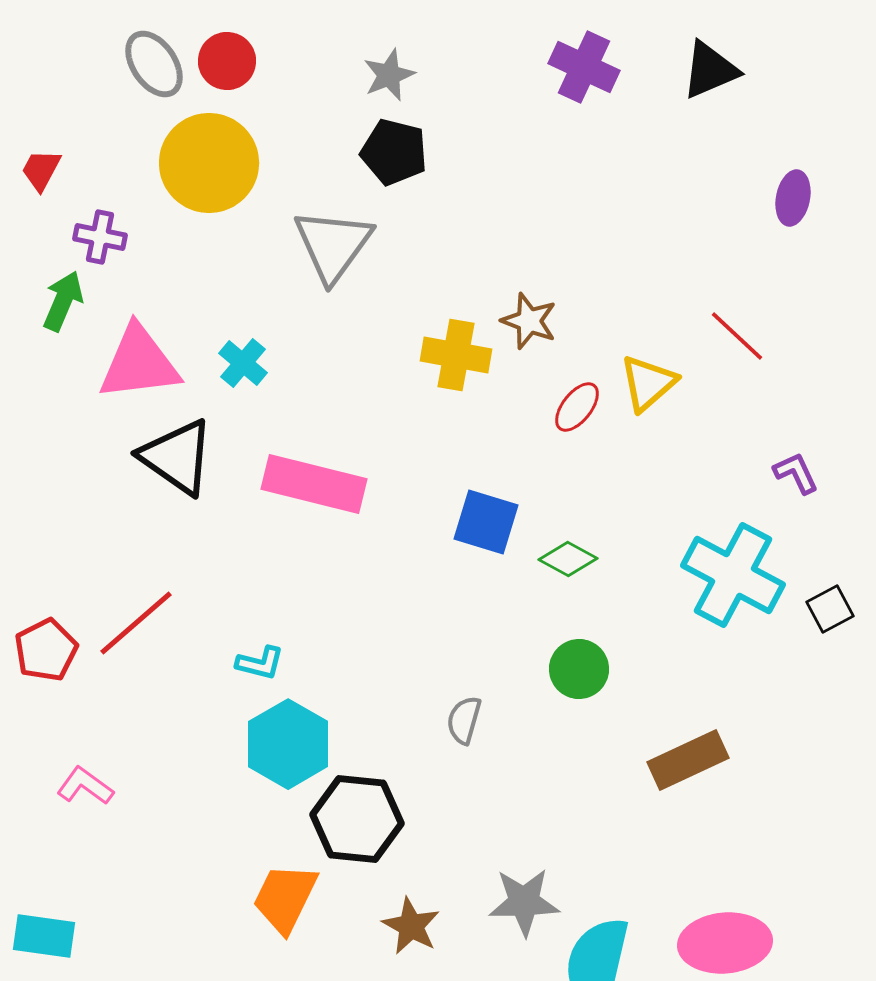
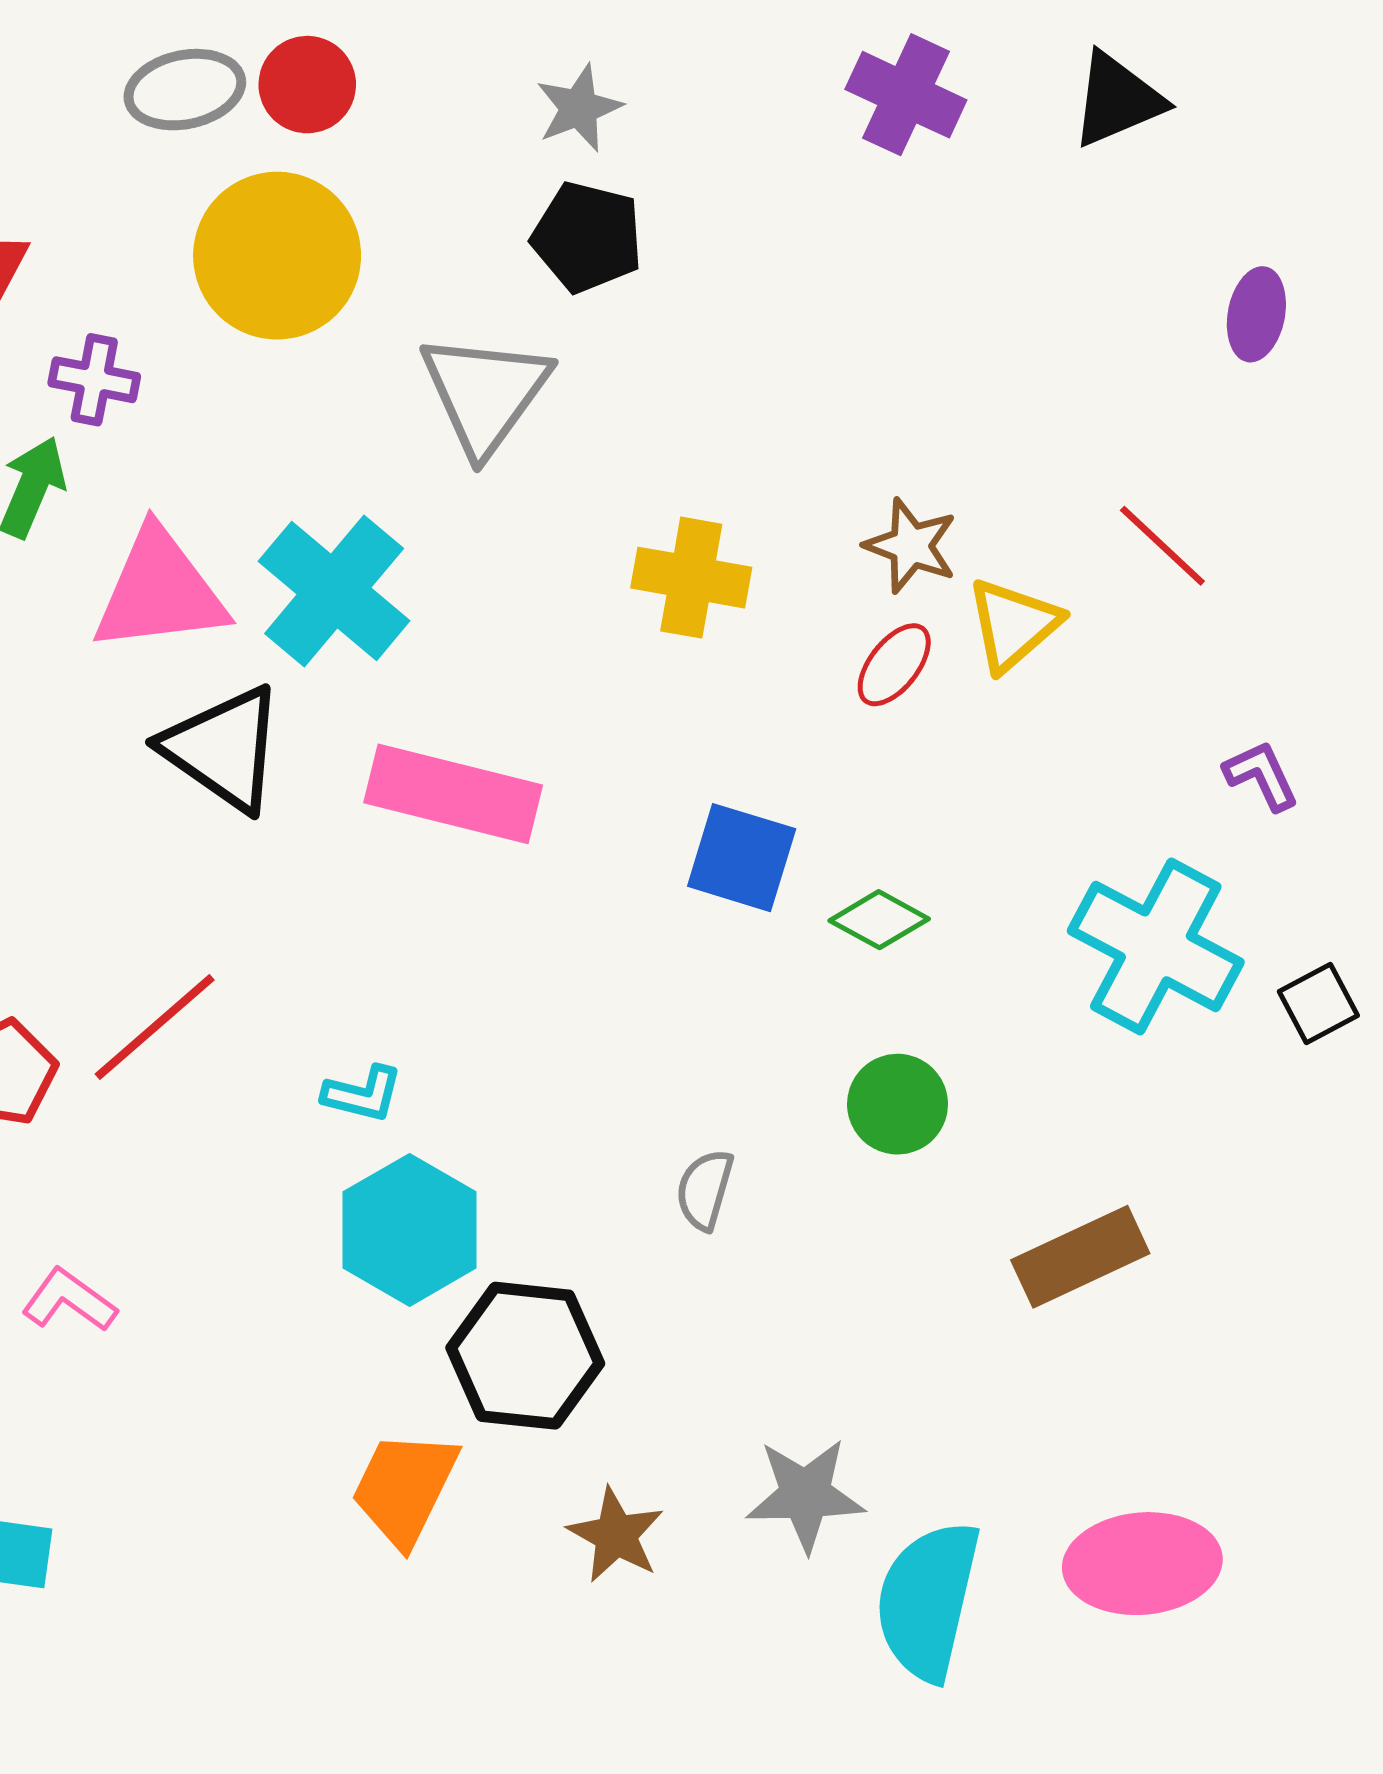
gray ellipse: (154, 64) -> (185, 90), turned -68
brown star: (529, 321) -> (911, 546), moved
cyan cross: (243, 363) -> (334, 591), size x1.8

